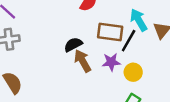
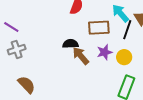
black line: (129, 41) -> (127, 30), moved
black semicircle: (73, 45) -> (70, 44), turned 35

